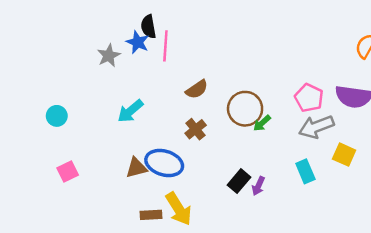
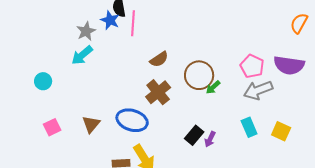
cyan arrow: (130, 111) -> (82, 55), moved
brown cross: (196, 129) -> (158, 92), size x1.4
yellow square: (344, 155) -> (281, 131), moved
brown triangle: (136, 168) -> (91, 124), moved, turned -36

